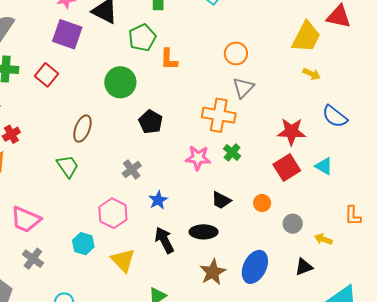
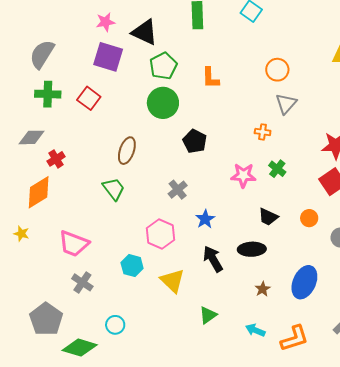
green pentagon: (142, 38) -> (163, 66), moved
orange cross: (219, 115) -> (263, 132), size x0.5
brown star: (213, 272) -> (263, 289), size x0.6

